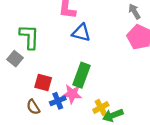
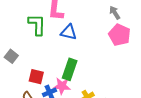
green L-shape: (29, 37) -> (37, 25), moved

